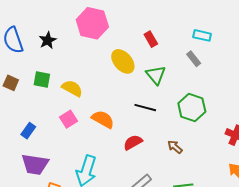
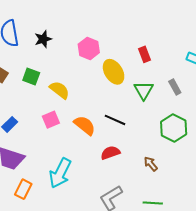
pink hexagon: (92, 23) -> (89, 48), moved, size x0.7
gray rectangle: (194, 59) -> (175, 87), moved
black line: (145, 108) -> (115, 120), moved

